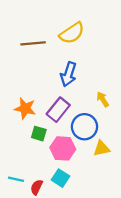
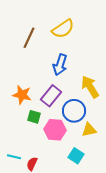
brown line: (33, 43) -> (29, 38), turned -60
yellow arrow: (103, 99) -> (90, 87), size x1.6
cyan square: (60, 178) -> (76, 156), moved

